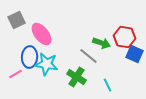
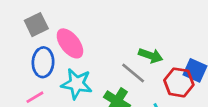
red hexagon: (125, 37) -> (179, 82), moved
blue ellipse: (30, 57) -> (43, 62), moved

